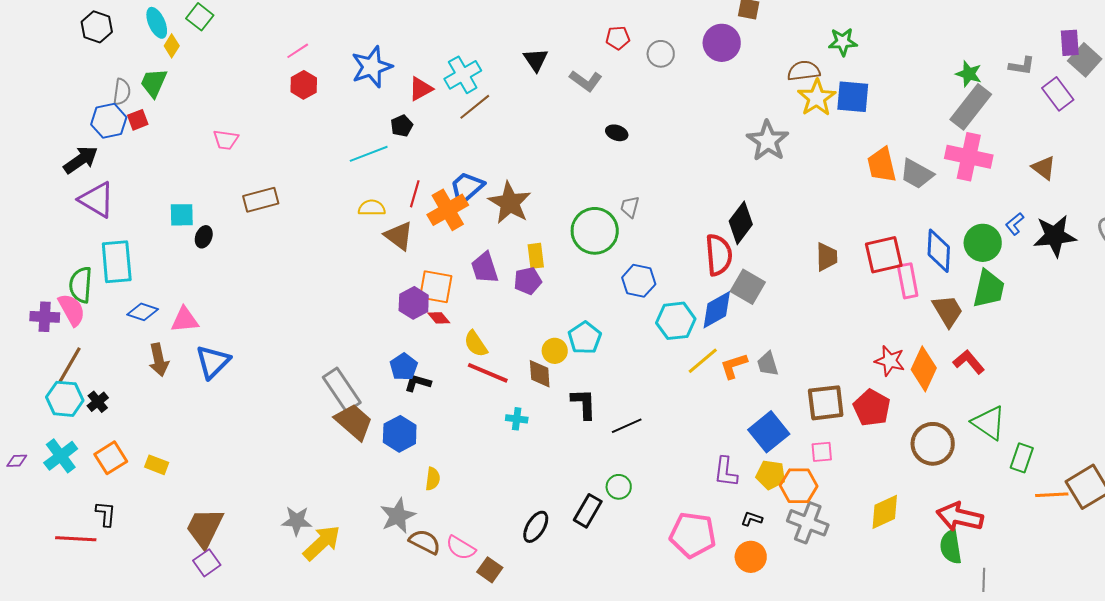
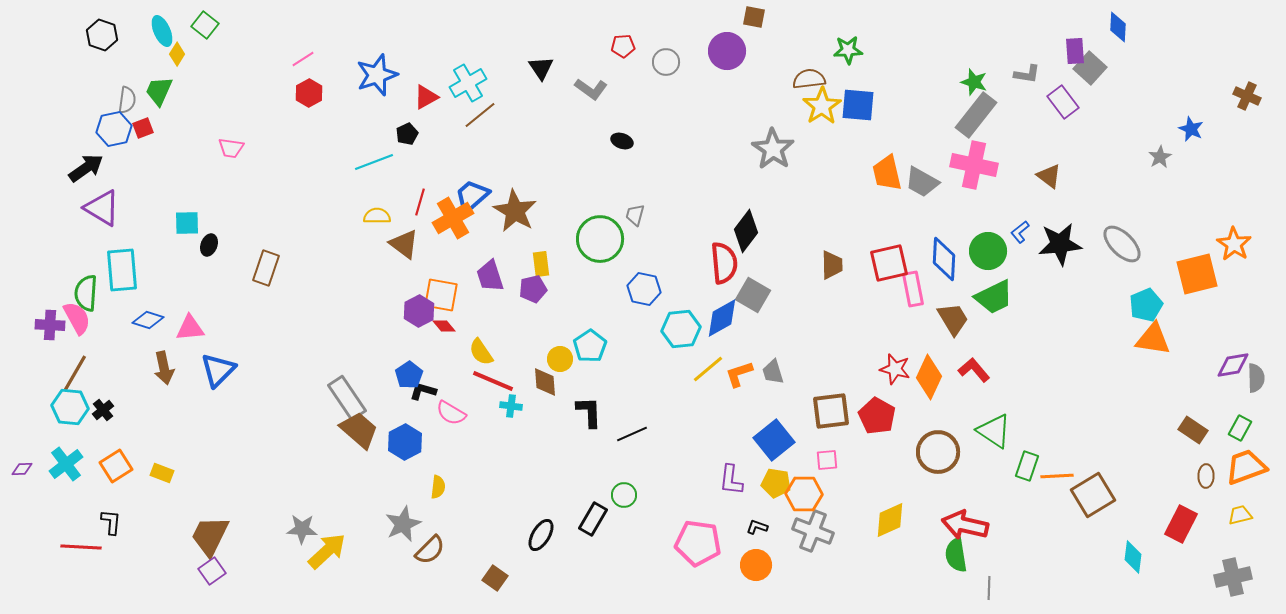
brown rectangle: (261, 200) -> (266, 268), moved, turned -56
green trapezoid: (989, 289) -> (994, 297), turned 51
cyan cross: (517, 419) -> (511, 406), moved
orange line: (1052, 495) -> (1057, 476), moved
brown semicircle: (425, 542) -> (430, 550), turned 108
pink semicircle: (461, 548) -> (451, 413), moved

